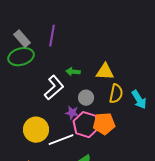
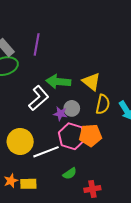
green arrow: (73, 72) -> (58, 82), size x1.6
yellow triangle: (105, 72) -> (91, 82), turned 36
purple star: (72, 113) -> (60, 114), moved

